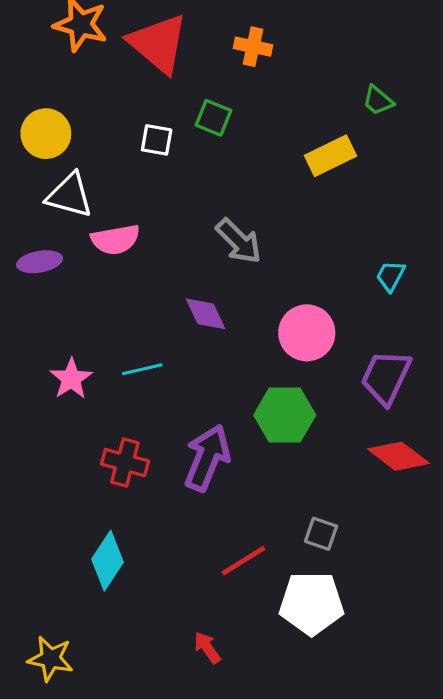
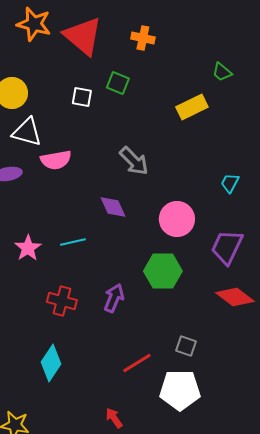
purple arrow: (207, 458) -> (114, 298), size x0.7

